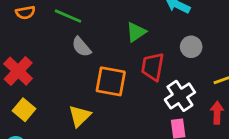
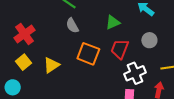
yellow triangle: (80, 116) -> (51, 65), moved

